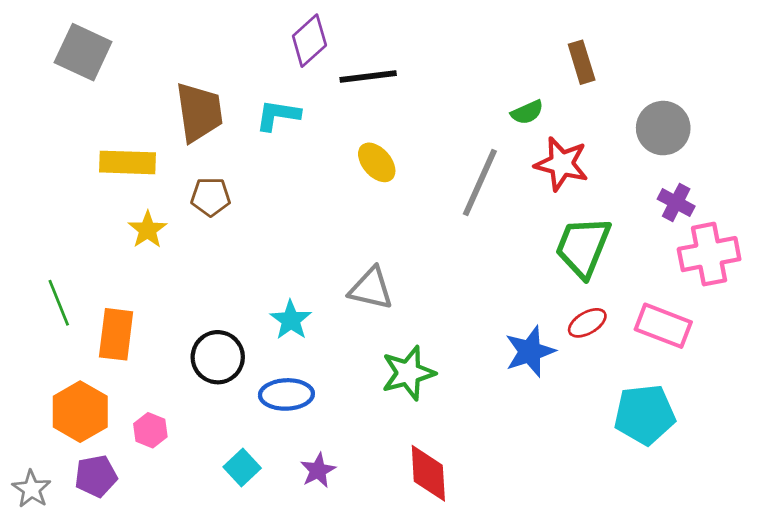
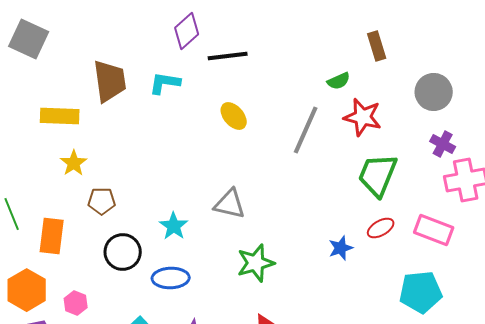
brown pentagon: (211, 197) -> (102, 201), moved
blue star: (530, 351) -> (341, 248), size x0.7

